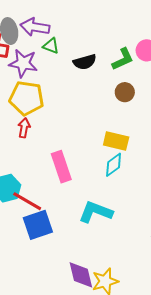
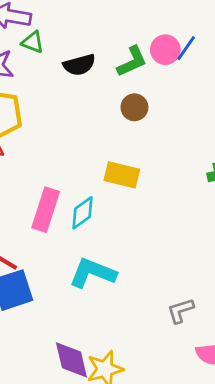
cyan diamond: (114, 165) -> (82, 213), moved
pink rectangle: (61, 167) -> (46, 210), turned 36

